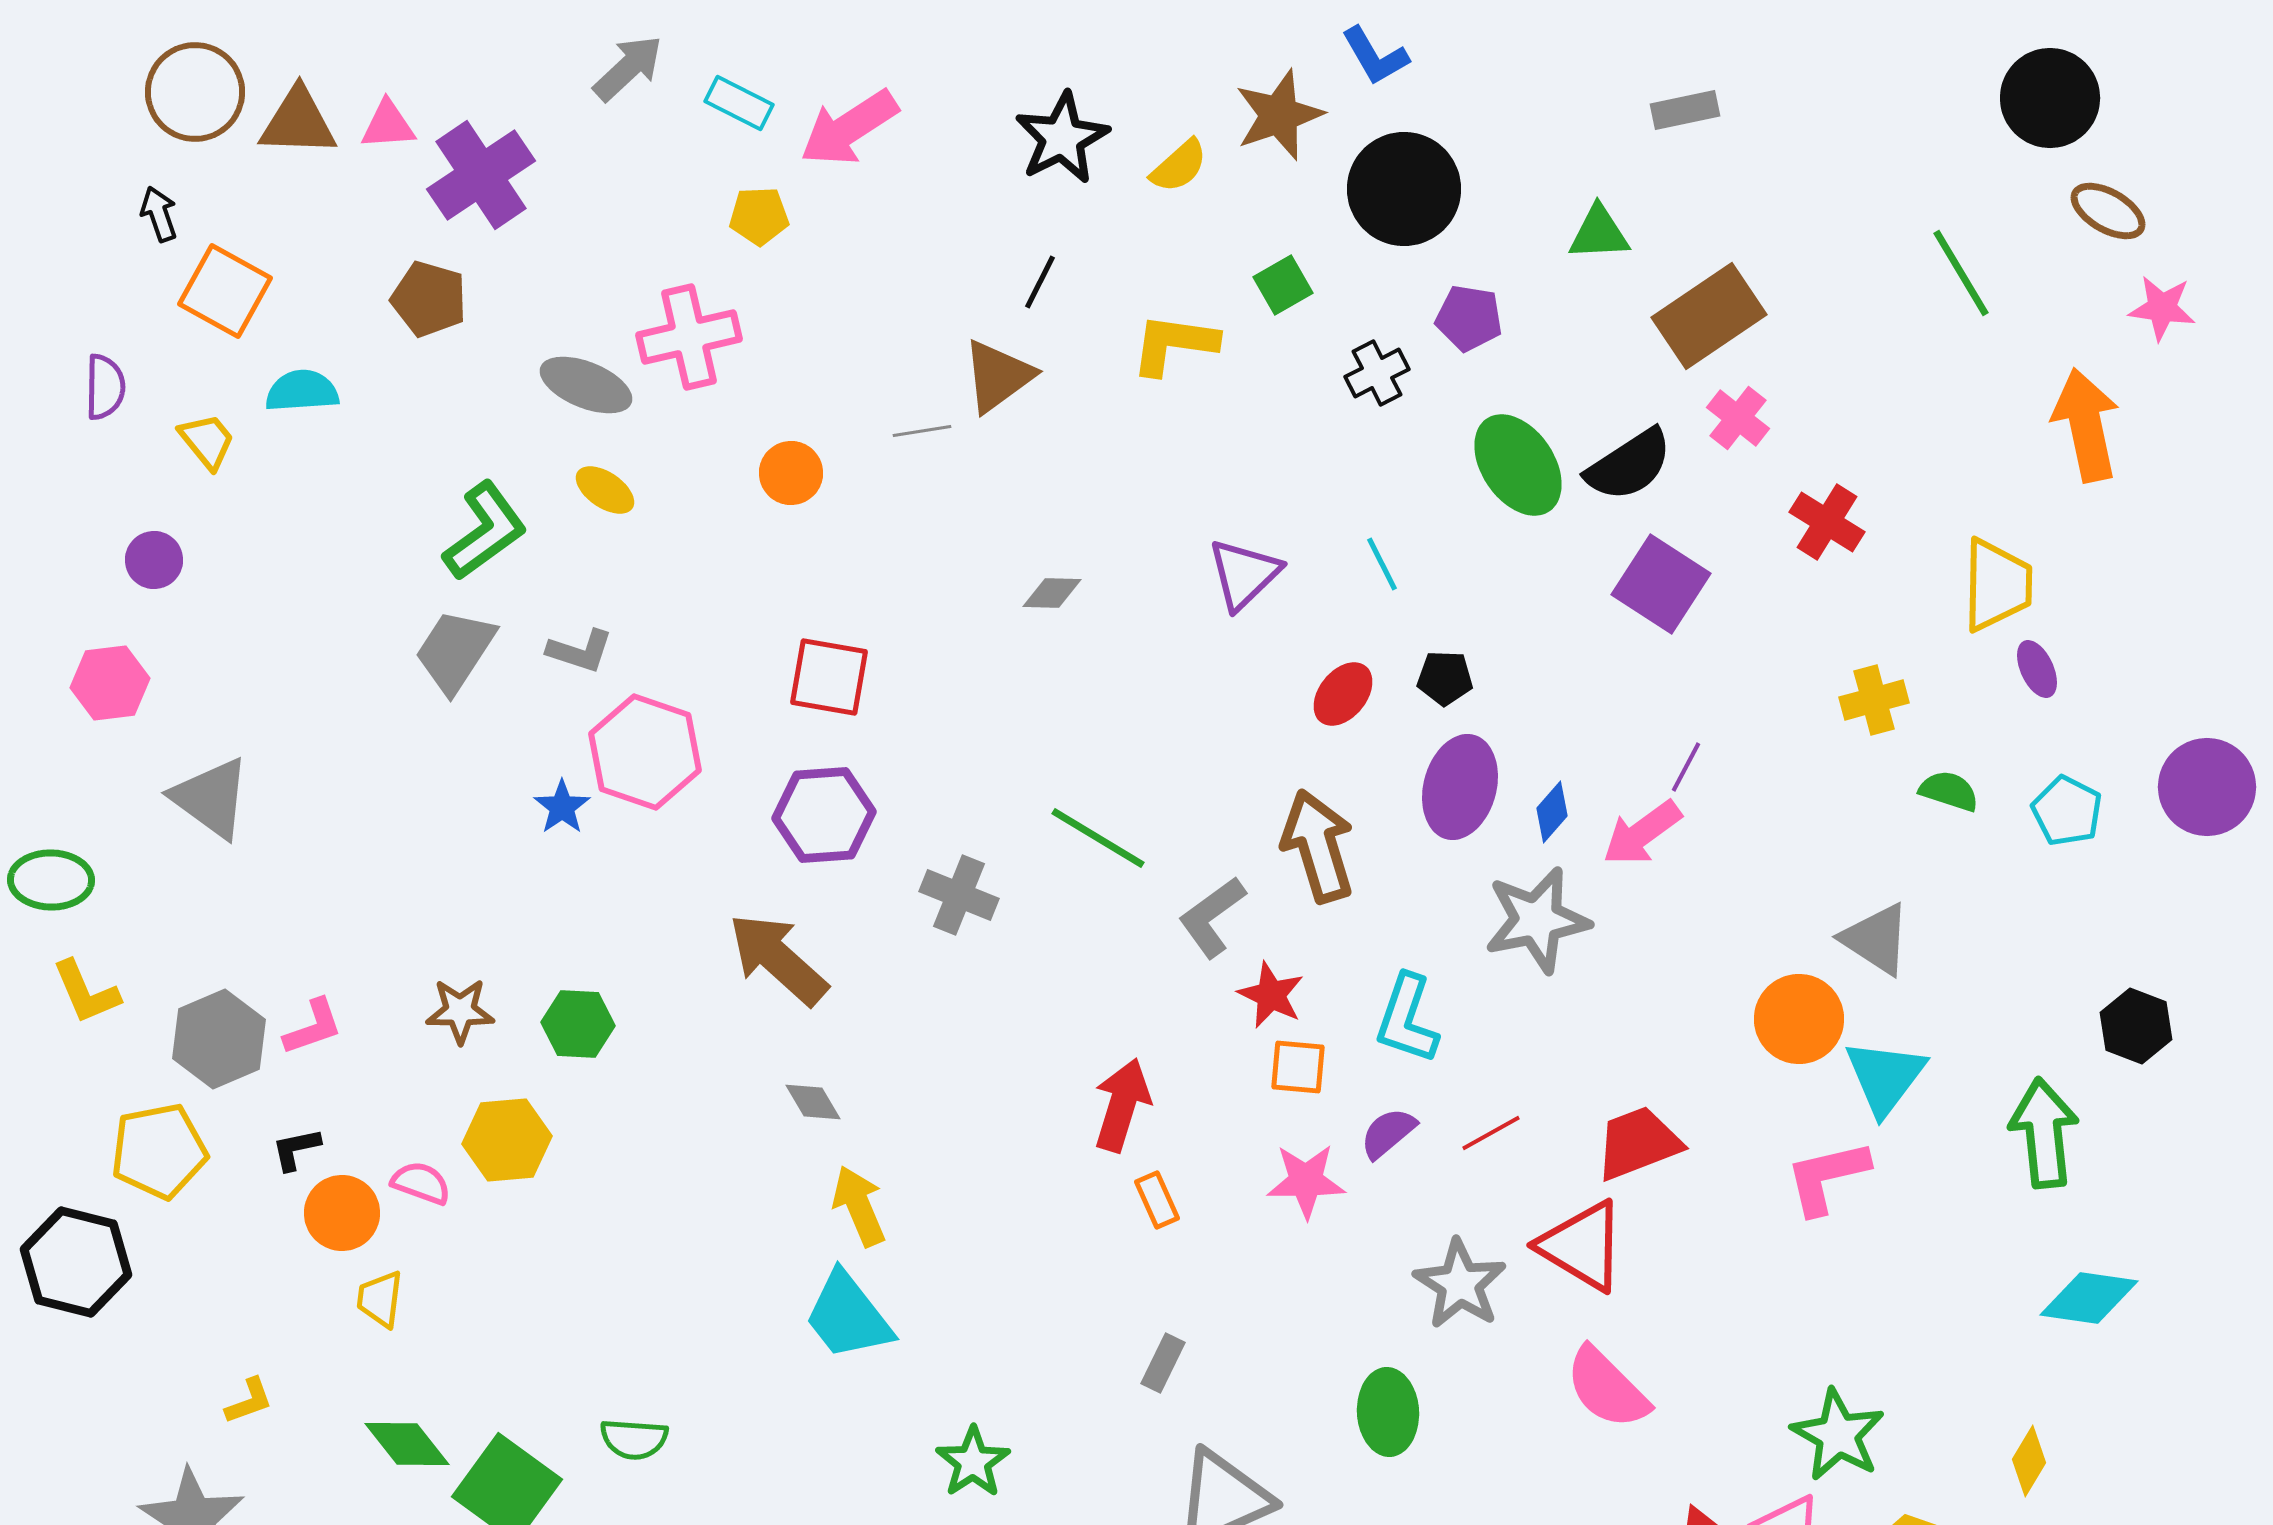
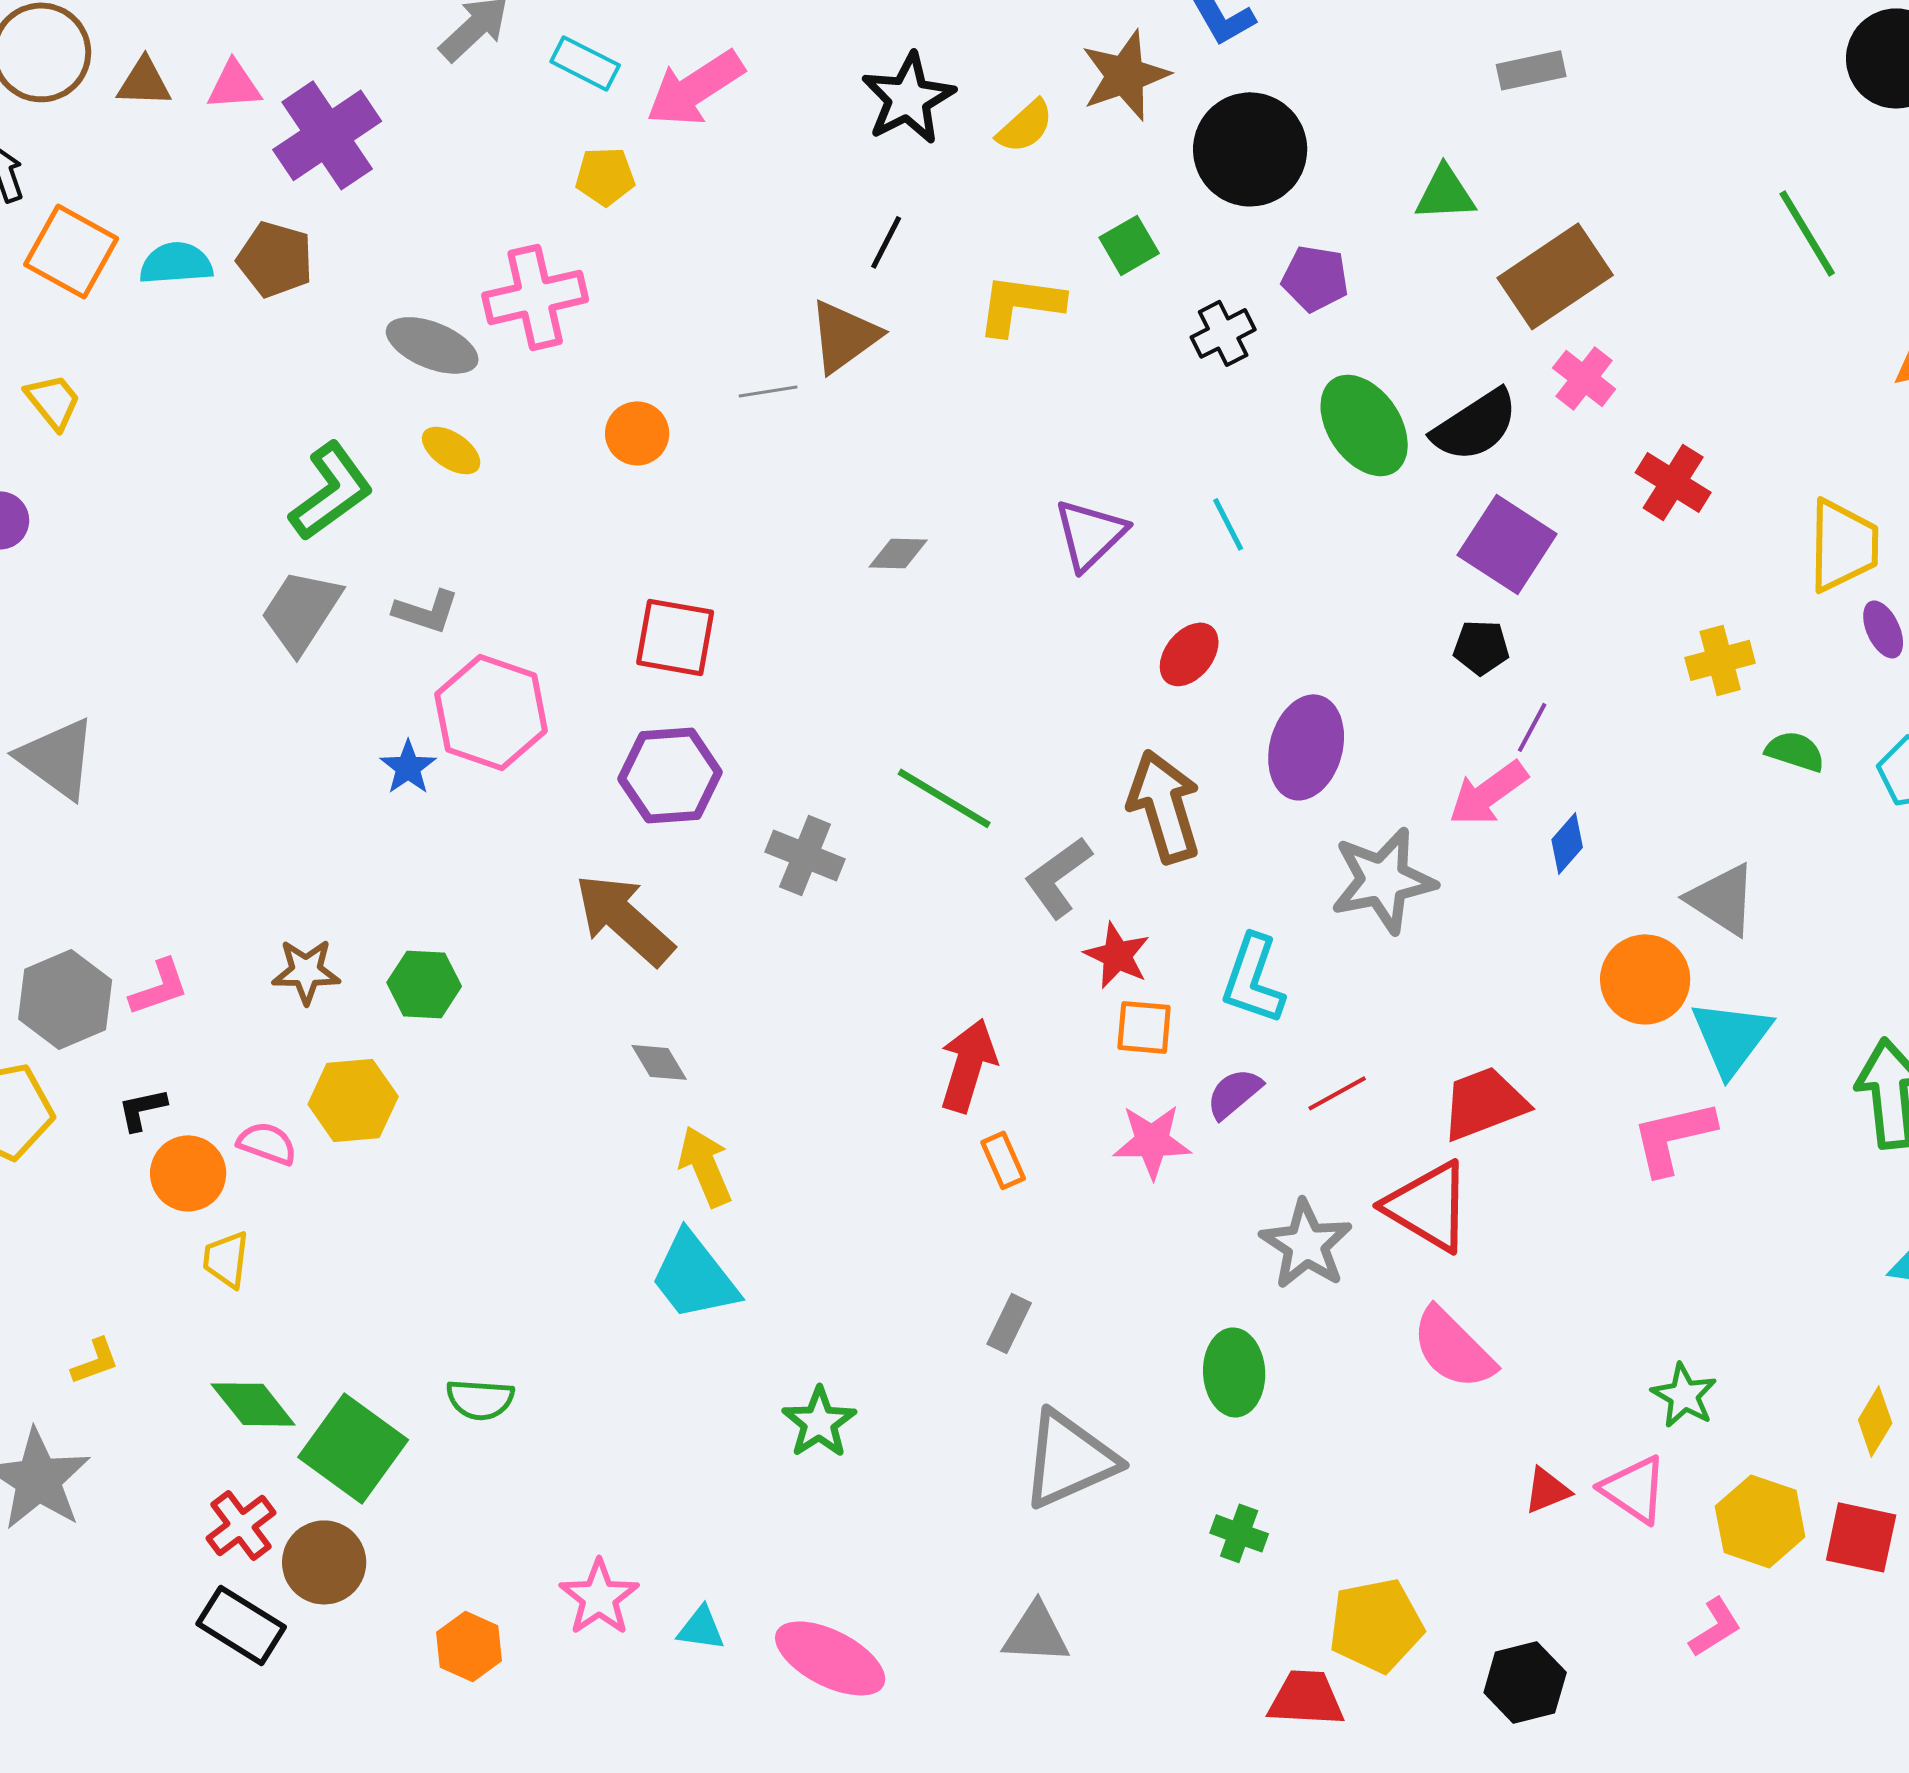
brown triangle: (298, 122) -> (144, 82), size x0.7
cyan semicircle: (302, 391) -> (176, 263), moved
black pentagon: (1445, 678) -> (1481, 647), moved
blue diamond: (1552, 812) -> (1567, 843), moved
green star: (1838, 1435) -> (1684, 1395), size x0.7

